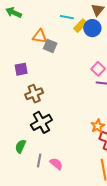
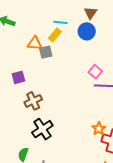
yellow rectangle: (80, 26) -> (55, 35), moved
gray square: (50, 46) -> (46, 52), turned -32

